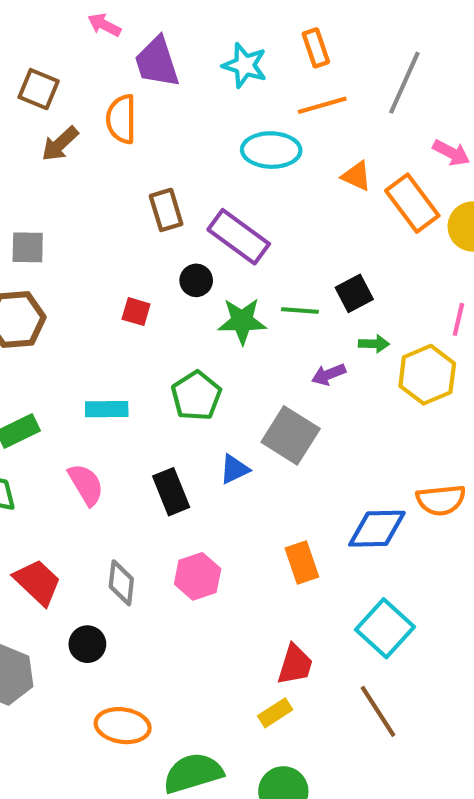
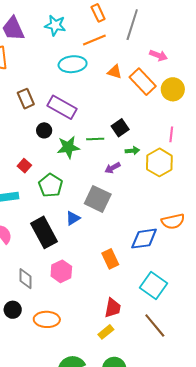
orange rectangle: (316, 48) -> (98, 13), moved
red square: (136, 312) -> (24, 166), moved, turned 32
black rectangle: (171, 492) -> (44, 232), size x1.4
orange ellipse: (123, 726) -> (47, 319), moved

